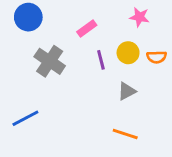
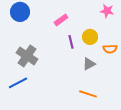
pink star: (139, 17) -> (107, 11), moved
orange semicircle: (157, 57) -> (110, 49), moved
gray cross: (50, 61) -> (27, 56), moved

